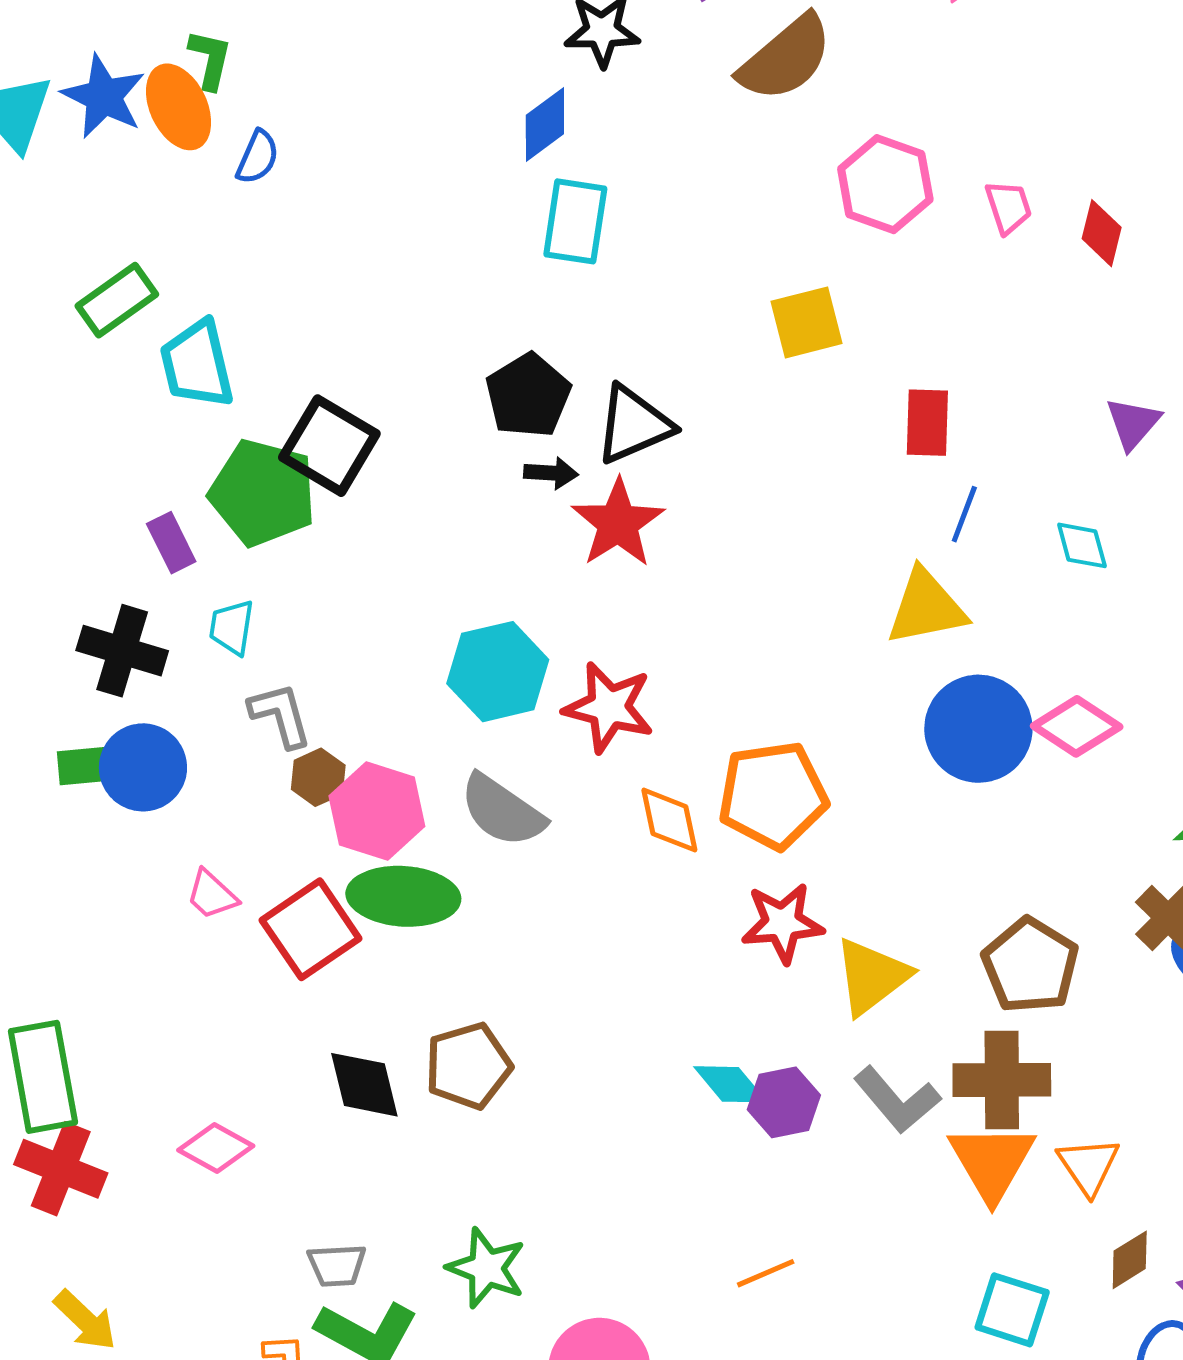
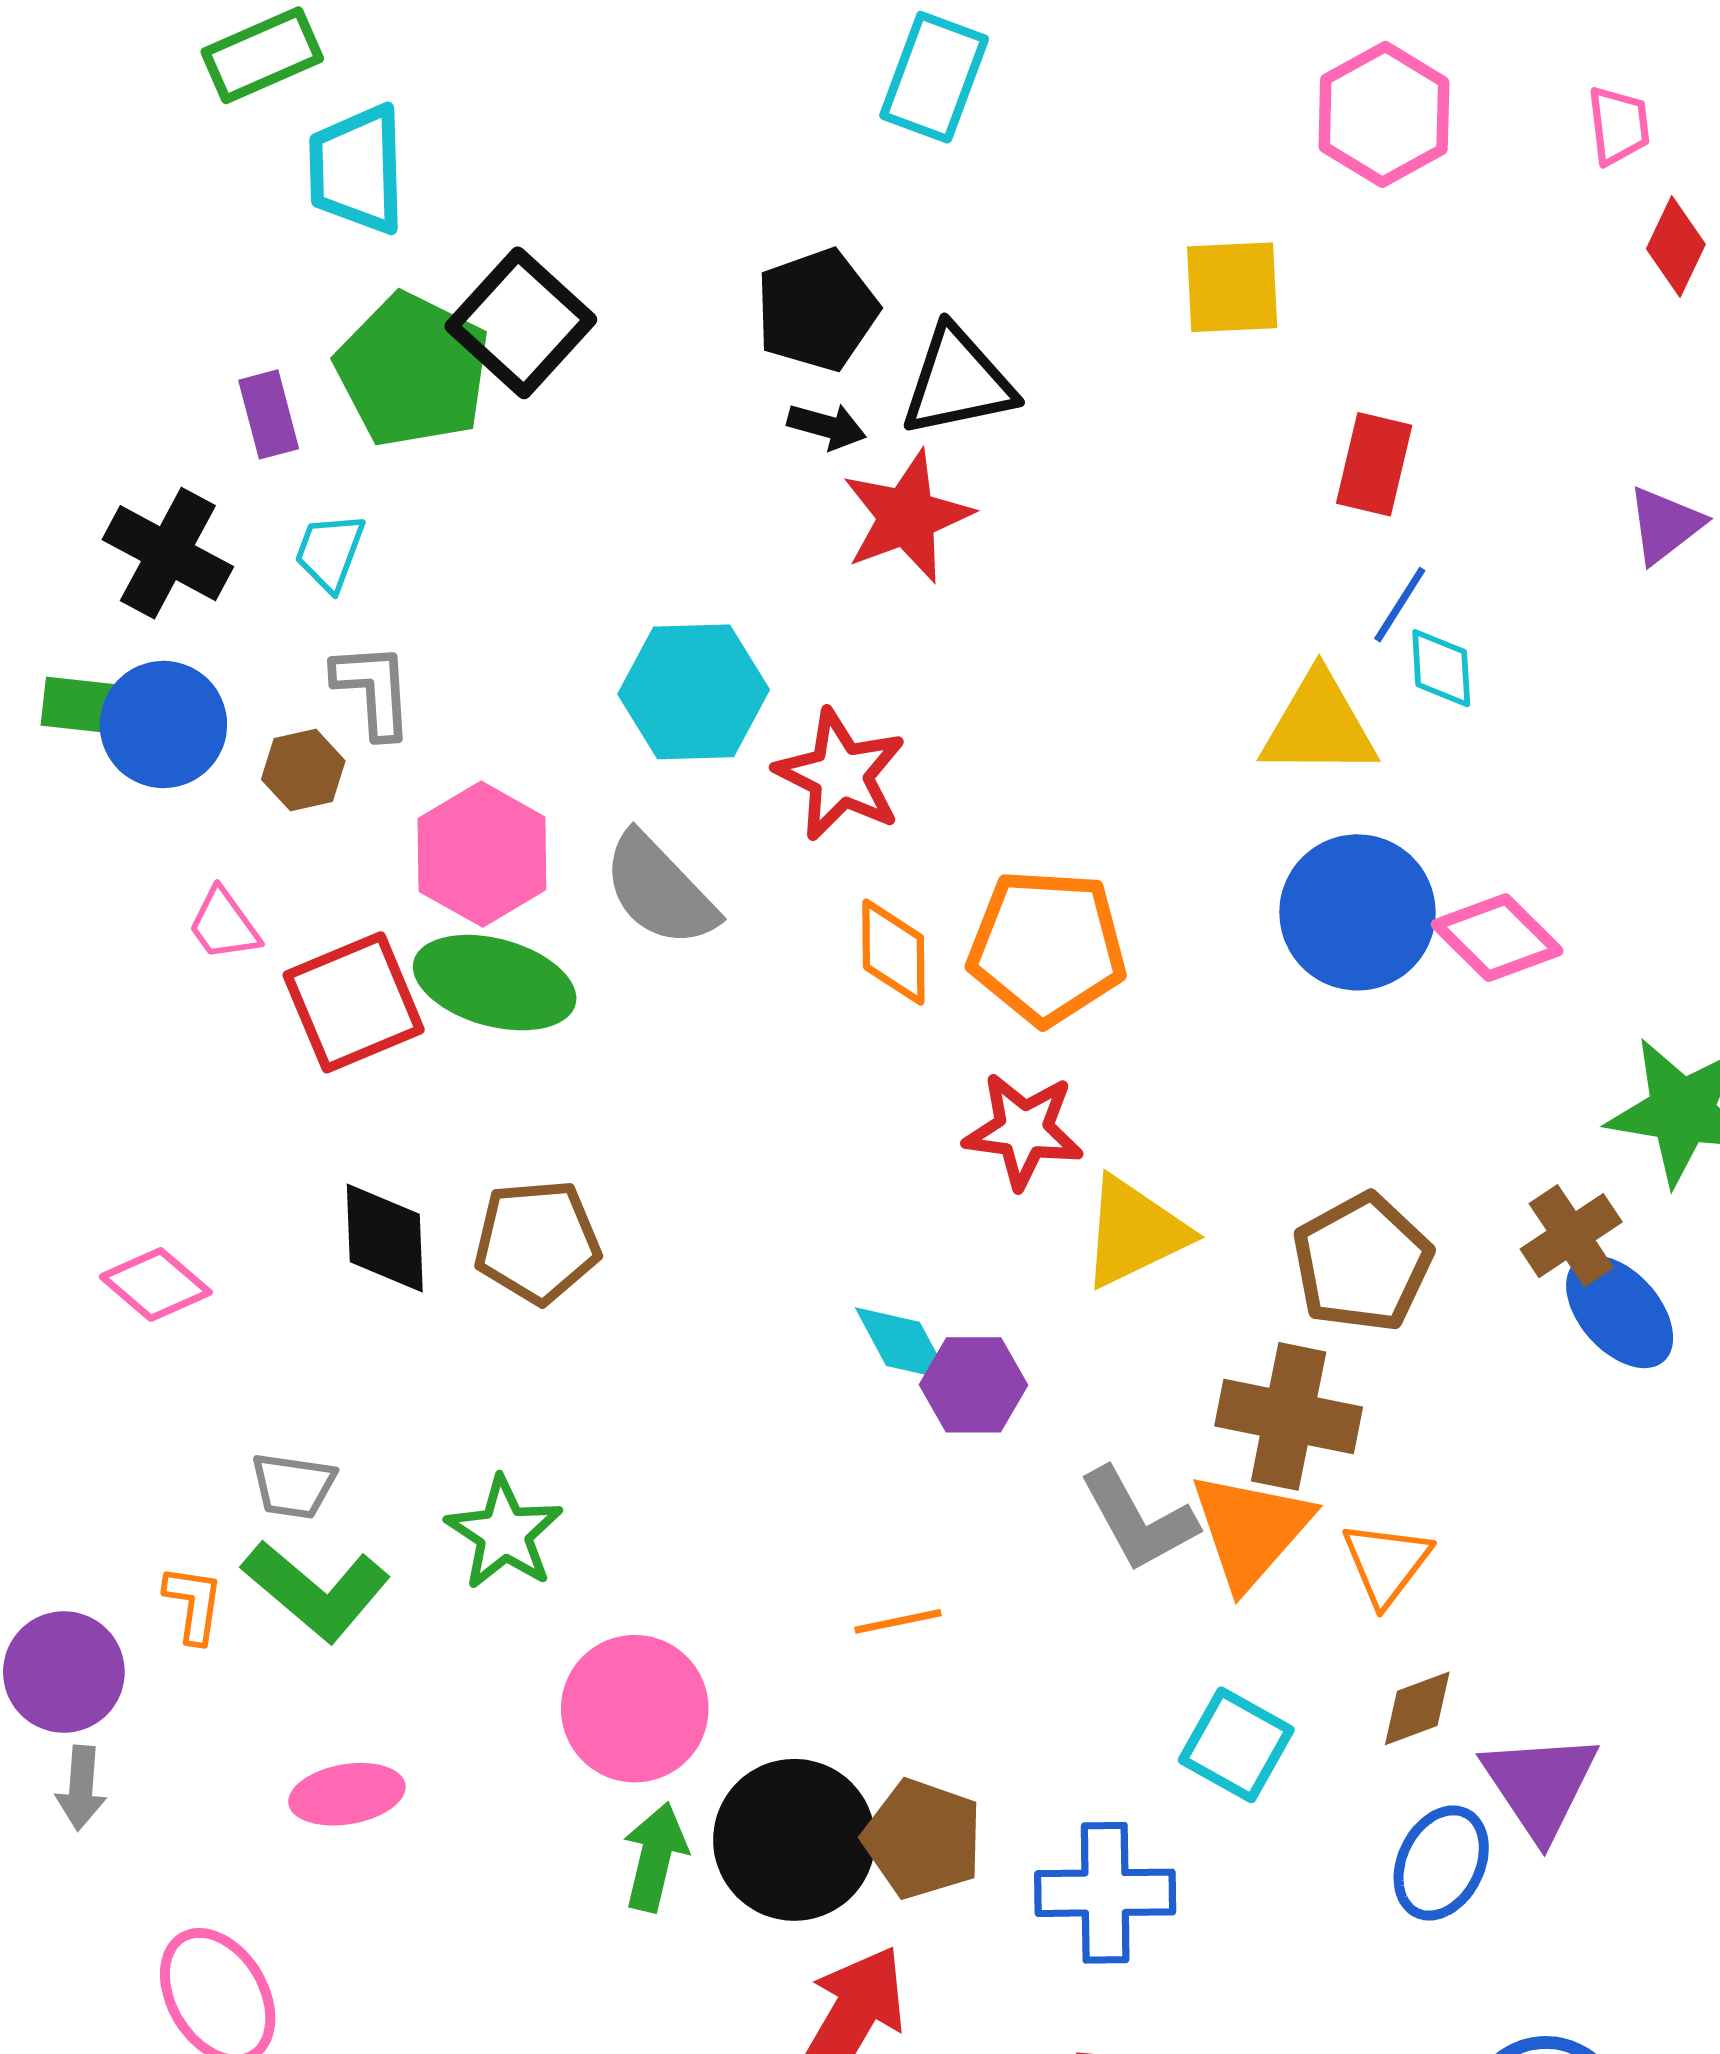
pink trapezoid: (1008, 207) -> (1619, 126), moved
cyan diamond: (1082, 545) -> (1441, 668), moved
brown hexagon: (318, 777) -> (303, 770), moved
gray L-shape: (897, 1100) -> (1138, 1520), moved

